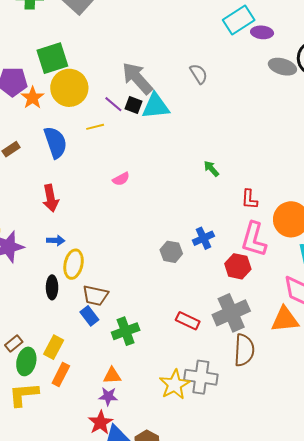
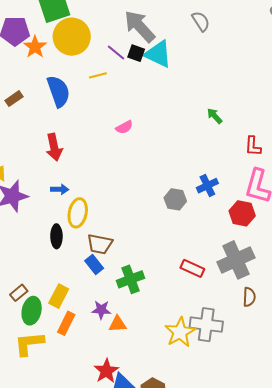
cyan triangle: (156, 106) -> (158, 54), turned 32
brown semicircle: (244, 350) -> (249, 297), size x0.6
purple star: (108, 396) -> (101, 310), moved

